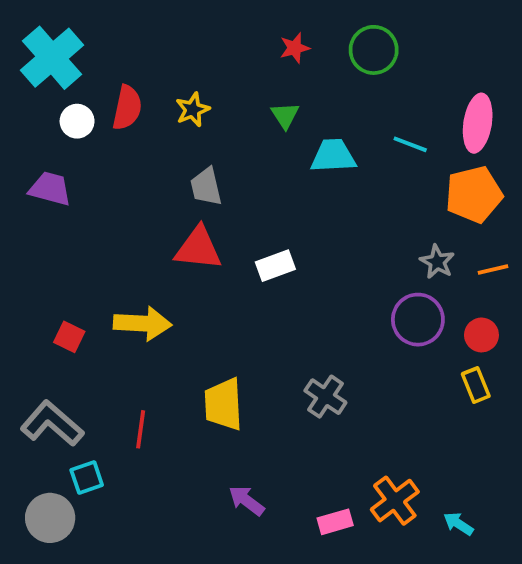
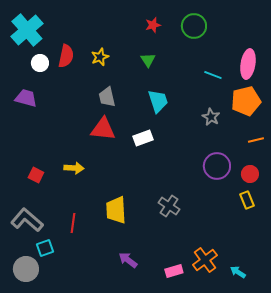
cyan trapezoid: (333, 156) -> (158, 101), moved, turned 75
gray star: (437, 262) -> (211, 117), moved
yellow arrow: (143, 323) -> (74, 168), size x0.7

